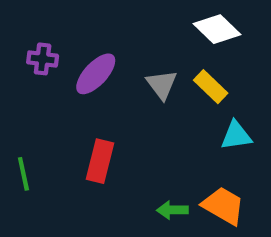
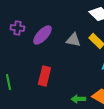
gray triangle: (162, 85) -> (73, 40), turned -42

